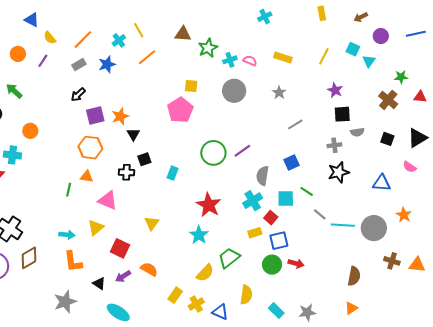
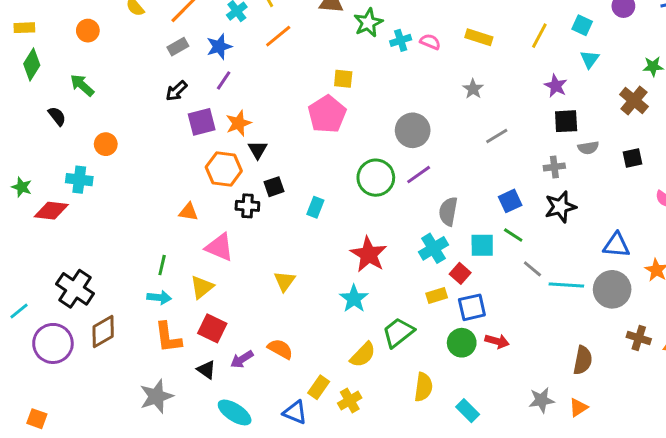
purple line: (43, 61) -> (224, 80), moved
cyan triangle: (369, 61) -> (590, 59), moved
gray circle: (234, 91) -> (413, 130), moved
black square: (387, 139) -> (633, 158), turned -32
orange hexagon: (90, 148) -> (224, 169), moved
blue square: (291, 162) -> (510, 201), moved
blue triangle: (382, 183) -> (616, 245), moved
green line: (69, 190) -> (162, 265), moved
red square: (120, 248) -> (212, 328), moved
blue triangle: (220, 312) -> (295, 412), moved
gray star: (307, 312) -> (541, 400), moved

